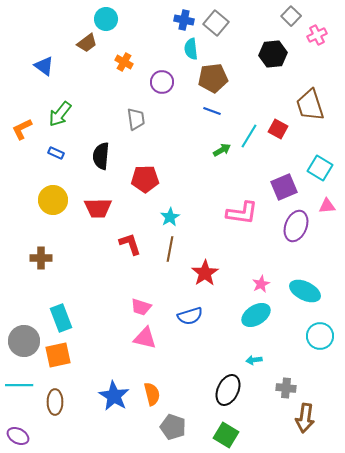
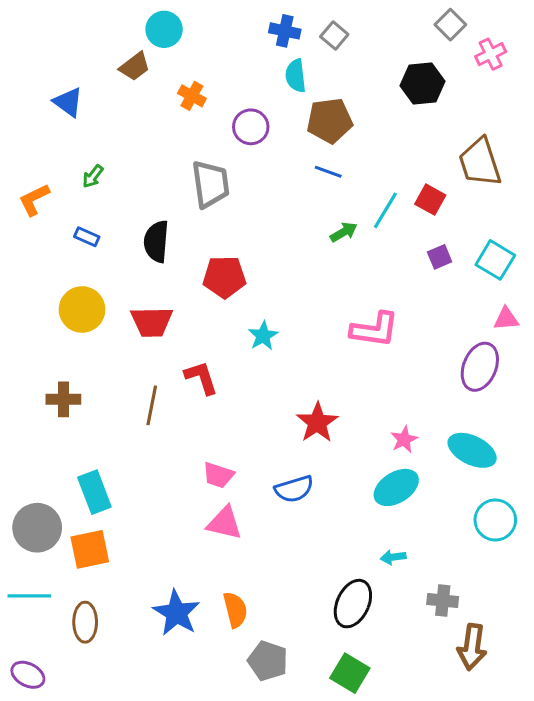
gray square: (216, 23) -> (334, 36), size x0.7
green arrow: (60, 114) -> (93, 176), size x0.6
gray trapezoid: (136, 119) -> (211, 184), size x1.4
purple square: (284, 187) -> (440, 257), moved, size x0.6
purple ellipse: (296, 226) -> (480, 367), moved
brown line: (170, 249) -> (152, 405), moved

